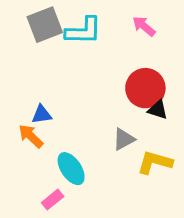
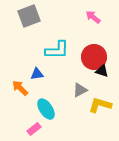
cyan L-shape: (83, 31) -> (57, 50), moved
blue triangle: (42, 114) -> (37, 74), moved

